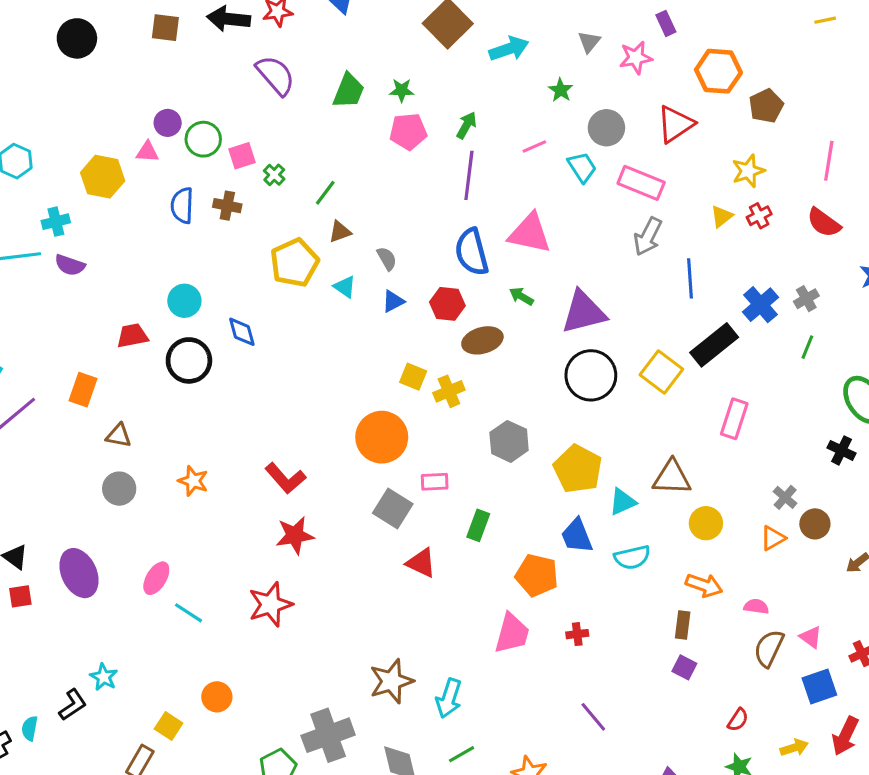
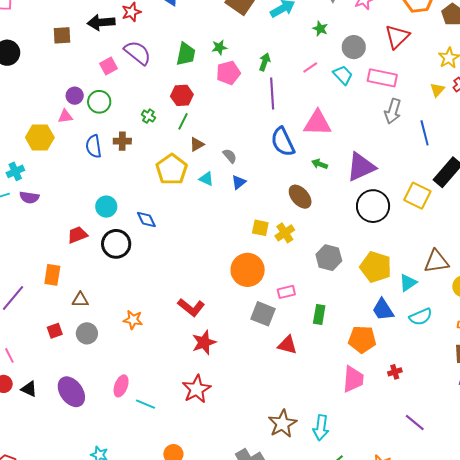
pink square: (242, 156) -> (108, 66), moved
red hexagon: (447, 304) -> (182, 95), moved
brown ellipse: (482, 340) -> (300, 197), turned 75
red square: (20, 596) -> (55, 331), moved

